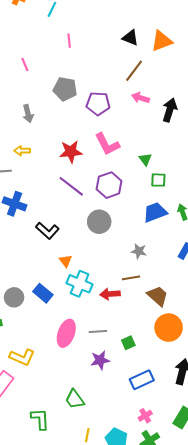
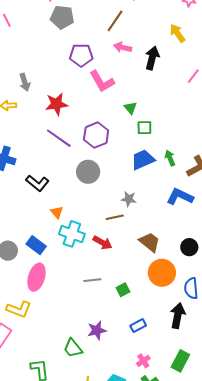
gray pentagon: (65, 89) -> (62, 17), moved
gray arrow: (28, 114) -> (25, 82), moved
pink L-shape: (107, 144) -> (102, 81), moved
brown line: (131, 278) -> (115, 217), moved
red arrow: (110, 294) -> (102, 243), turned -144
pink ellipse: (66, 333) -> (37, 277), moved
purple star: (100, 360) -> (97, 330), moved
blue rectangle: (142, 380) -> (138, 326), size x0.7

